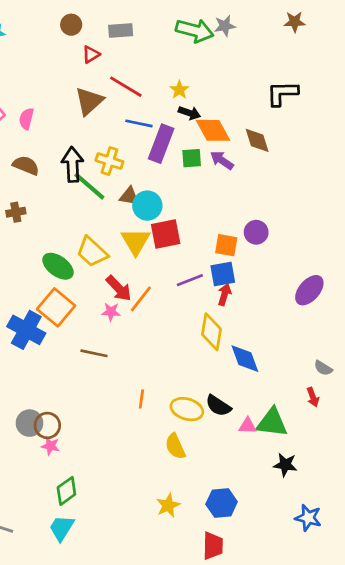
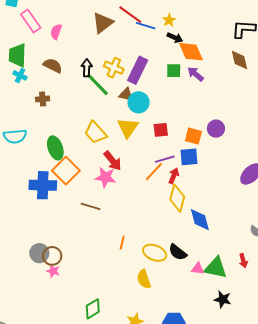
blue line: (139, 123) -> (146, 26), moved
brown diamond: (257, 140) -> (240, 60), moved
purple rectangle: (161, 144) -> (138, 70), moved
black arrow: (72, 164) -> (87, 68), size x0.7
red square: (166, 234) -> (161, 130), moved, size x0.7
green ellipse: (58, 266) -> (55, 148), moved, turned 30
red arrow: (224, 295) -> (174, 176), moved
orange line: (141, 299) -> (154, 172), moved
pink star: (111, 312) -> (105, 177), size x1.5
blue cross: (26, 330) -> (43, 185), turned -32
red arrow: (313, 397) -> (243, 261), moved
green diamond: (66, 491) -> (93, 309), moved

